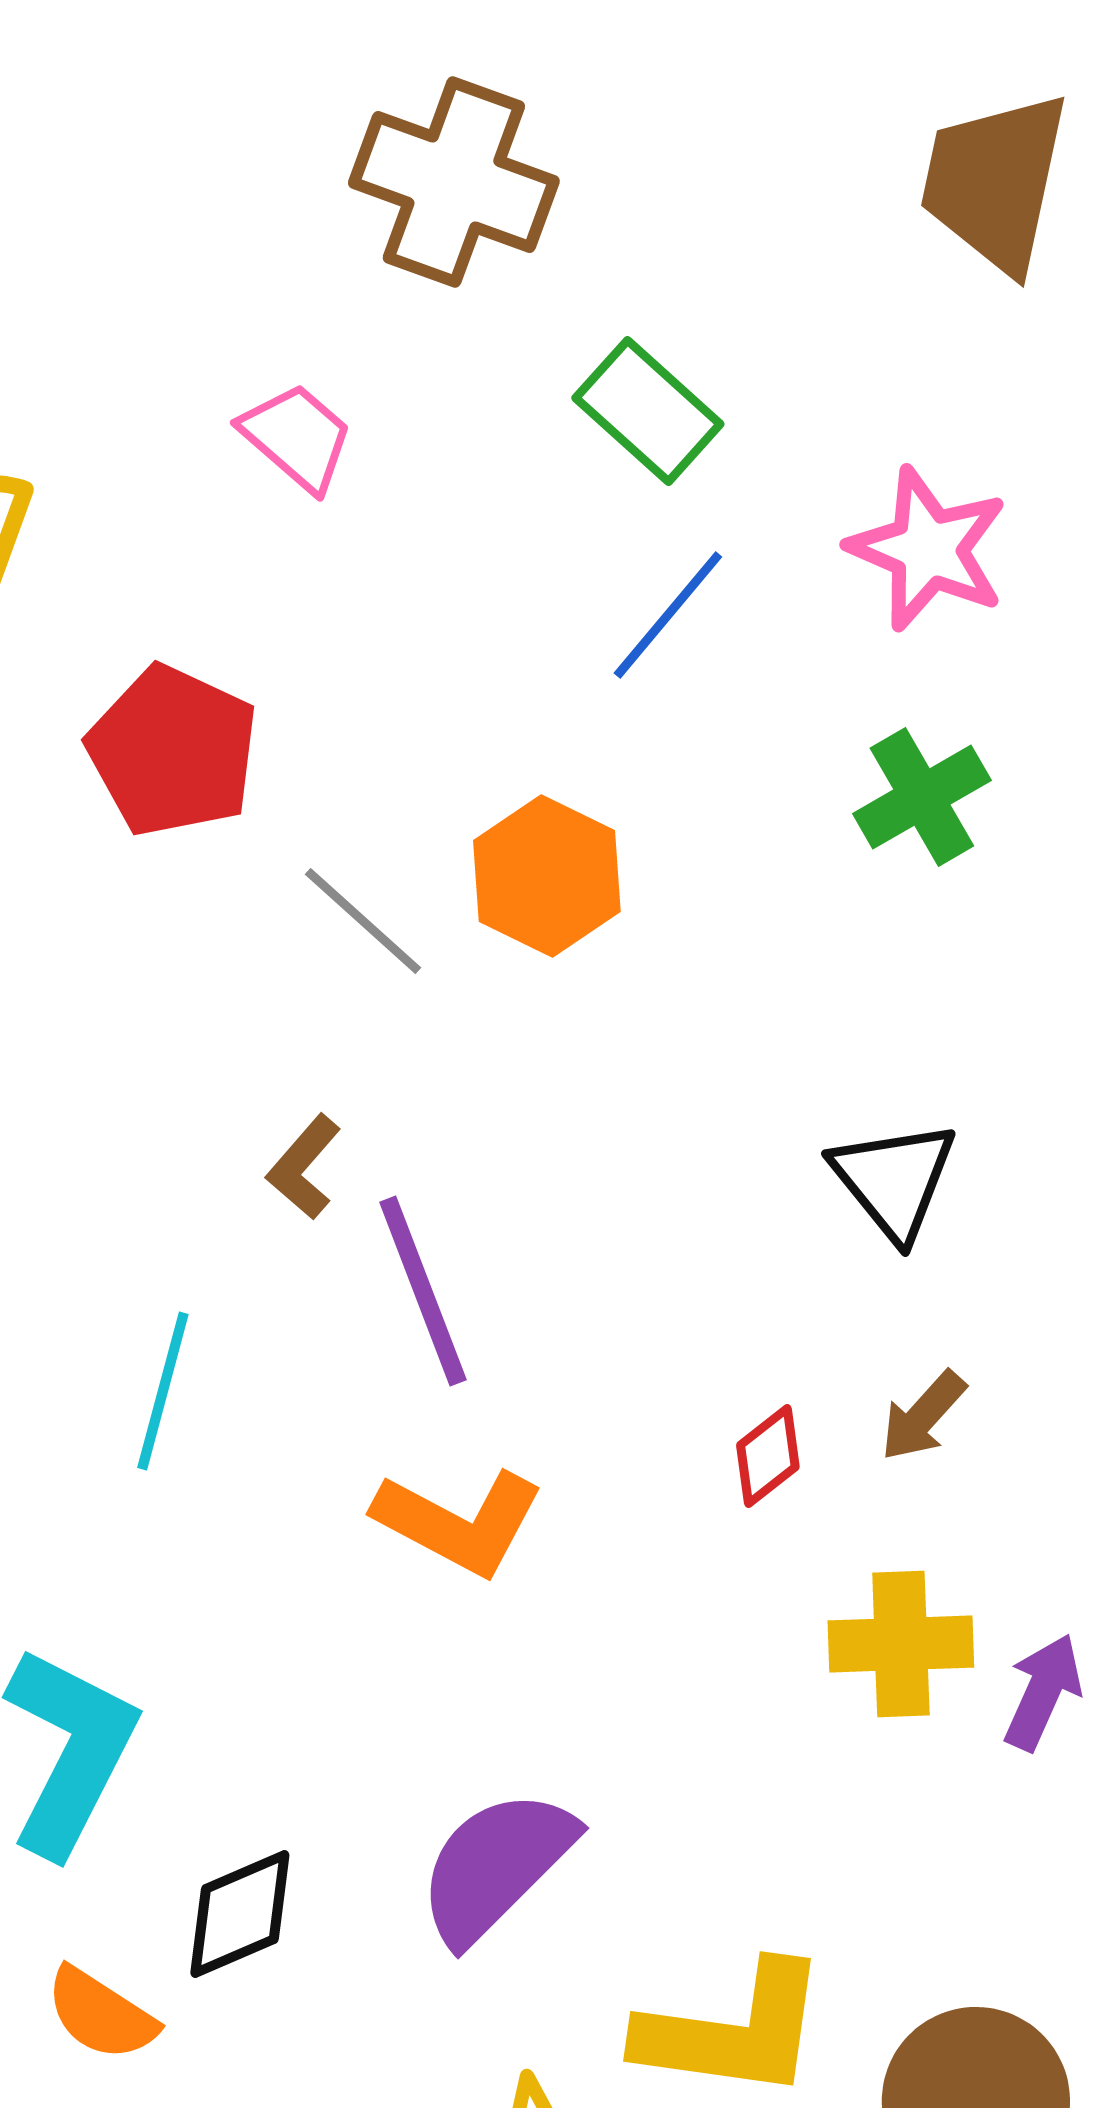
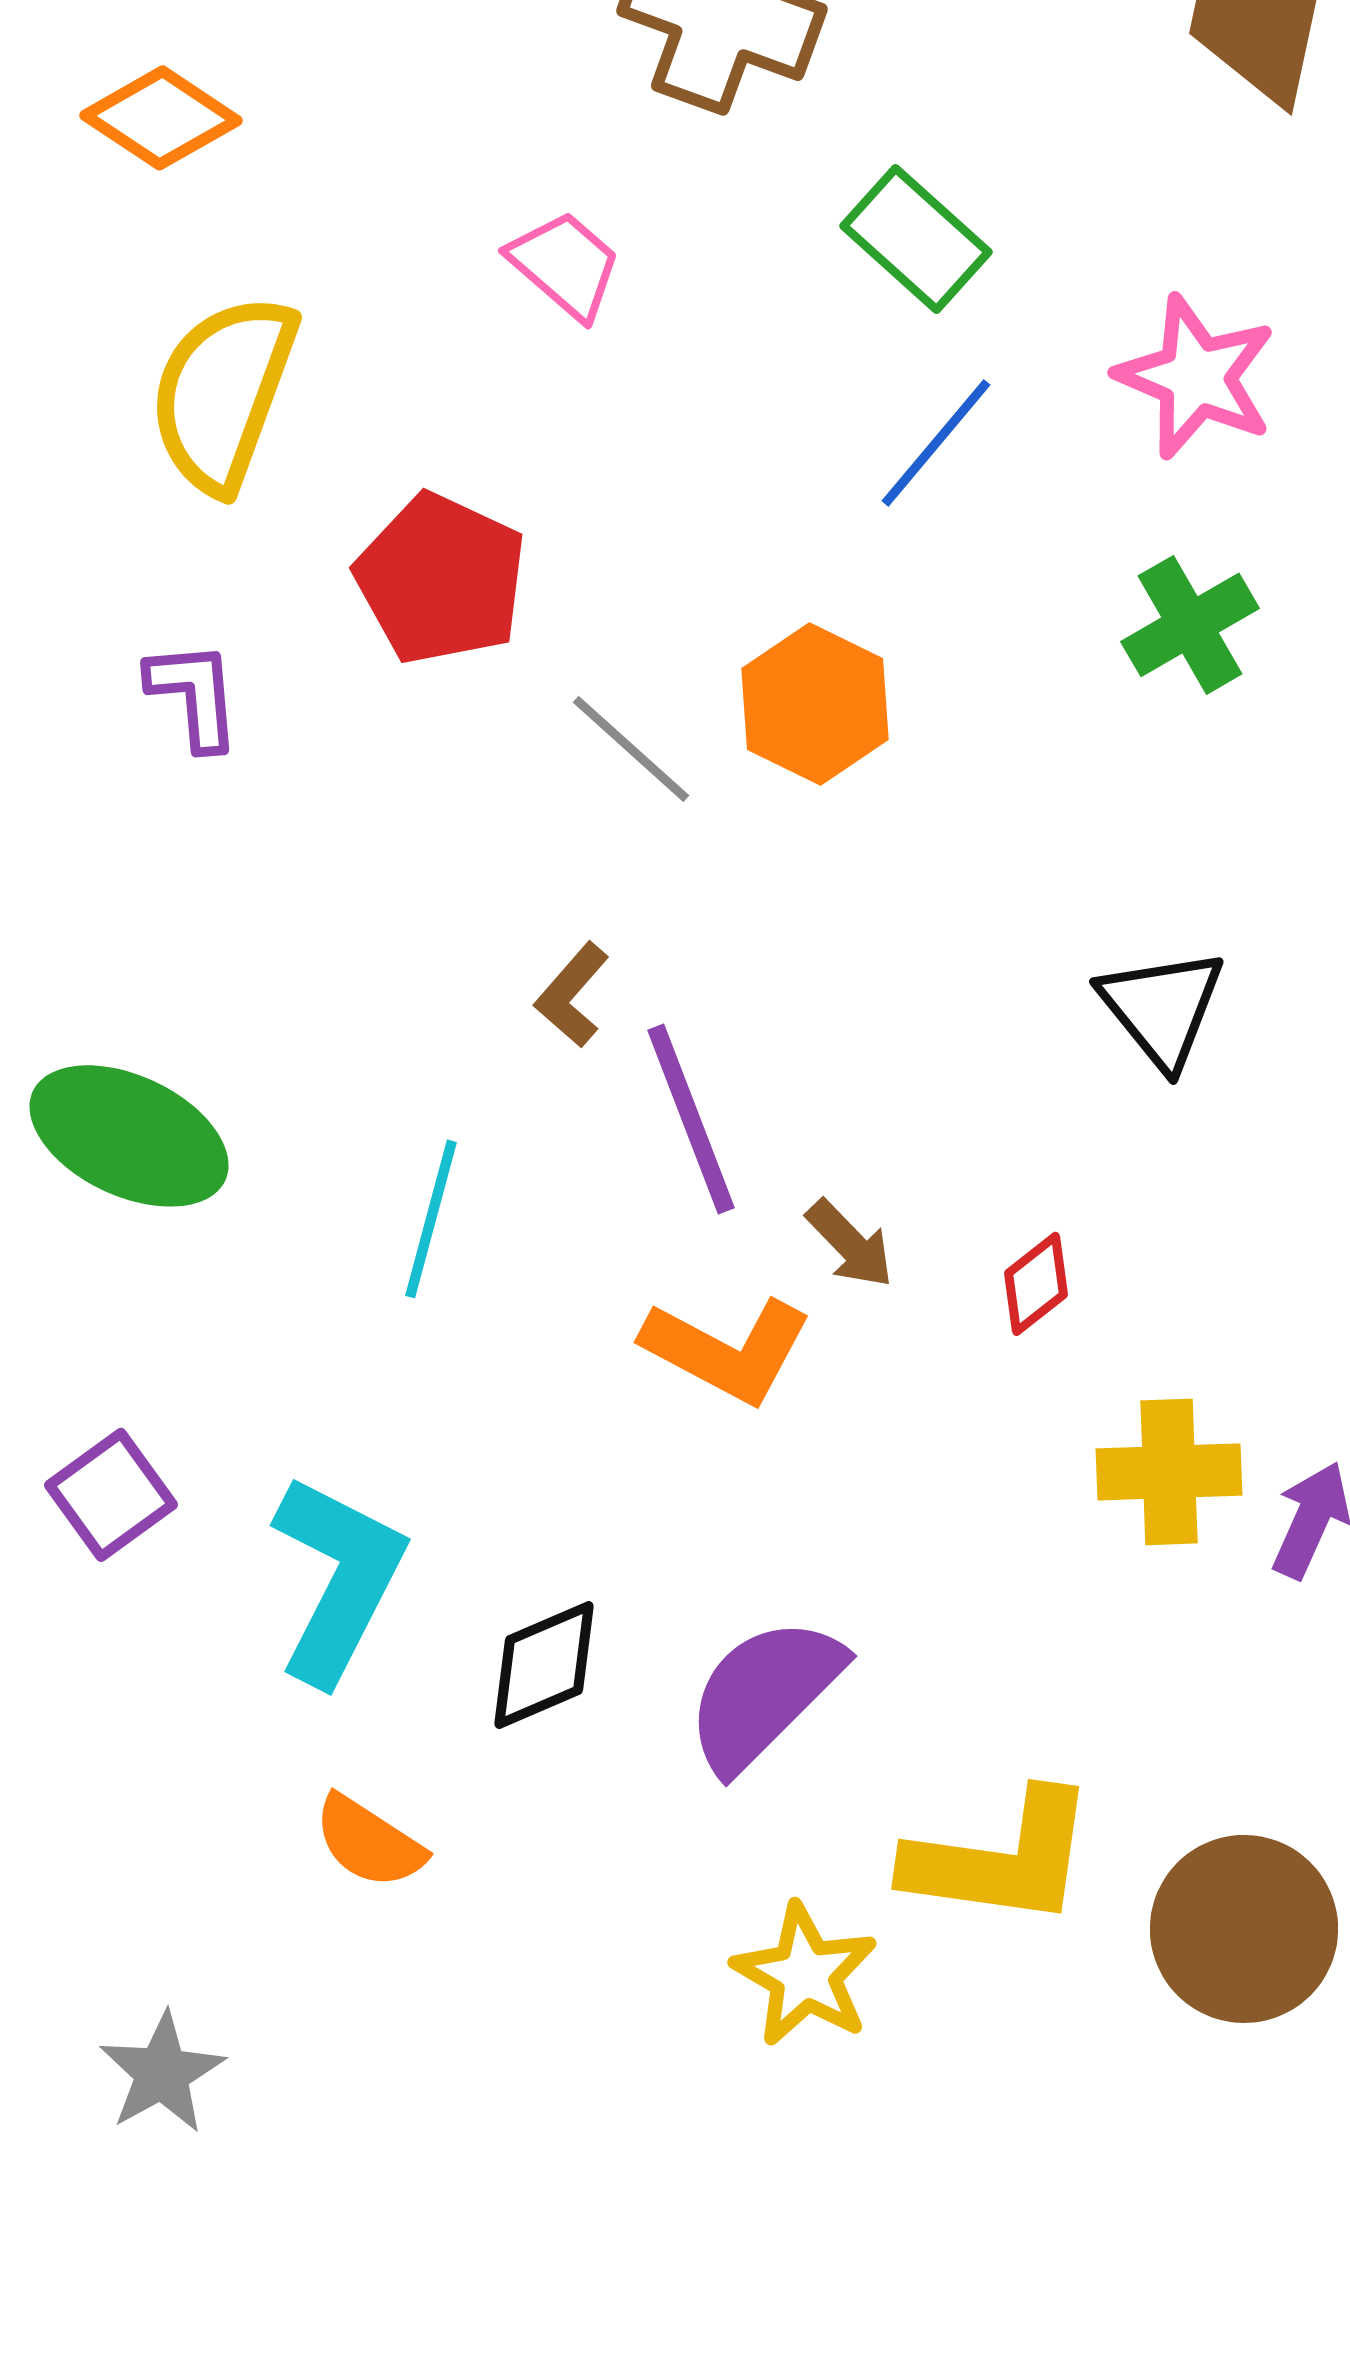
brown arrow: (923, 1416) -> (850, 1244), moved, turned -86
black diamond: (240, 1914) -> (544, 1665), moved

